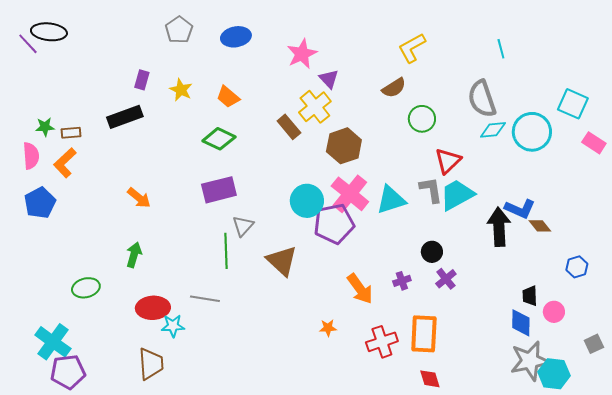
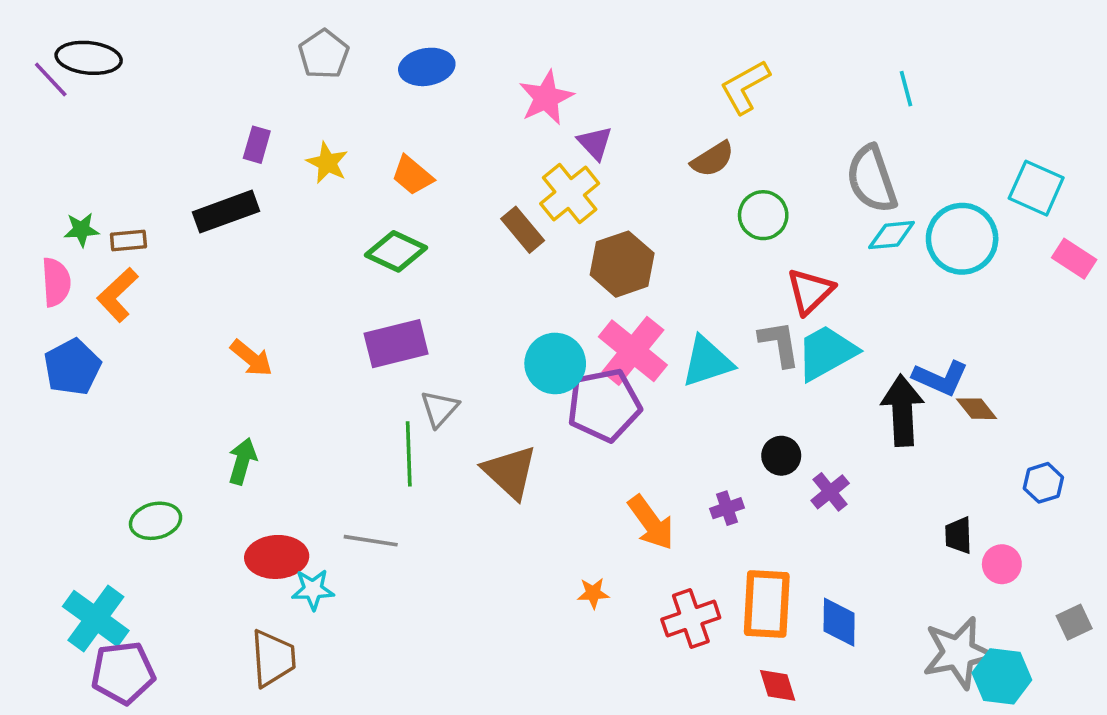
purple cross: (446, 279) -> (830, 492), moved
blue diamond: (521, 323) -> (839, 622), moved

